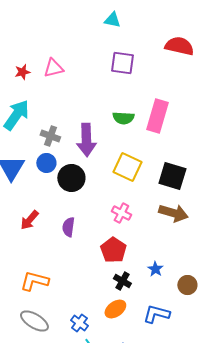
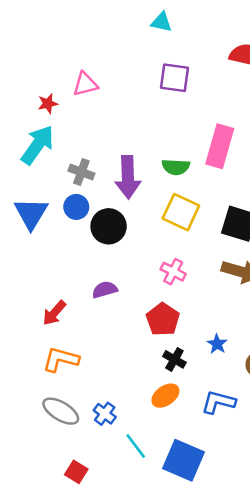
red star: (22, 72) -> (48, 104), moved
green semicircle: (123, 118) -> (176, 167), moved
red arrow: (29, 220) -> (54, 313), moved
purple semicircle: (68, 227) -> (105, 290), turned 66
blue cross: (79, 323) -> (105, 414), moved

